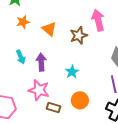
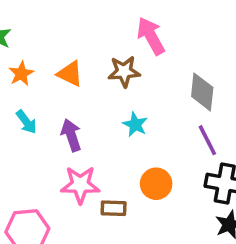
brown star: (79, 35) -> (124, 72), turned 30
cyan arrow: (21, 57) -> (26, 122), moved
cyan star: (72, 72) -> (135, 125), moved

